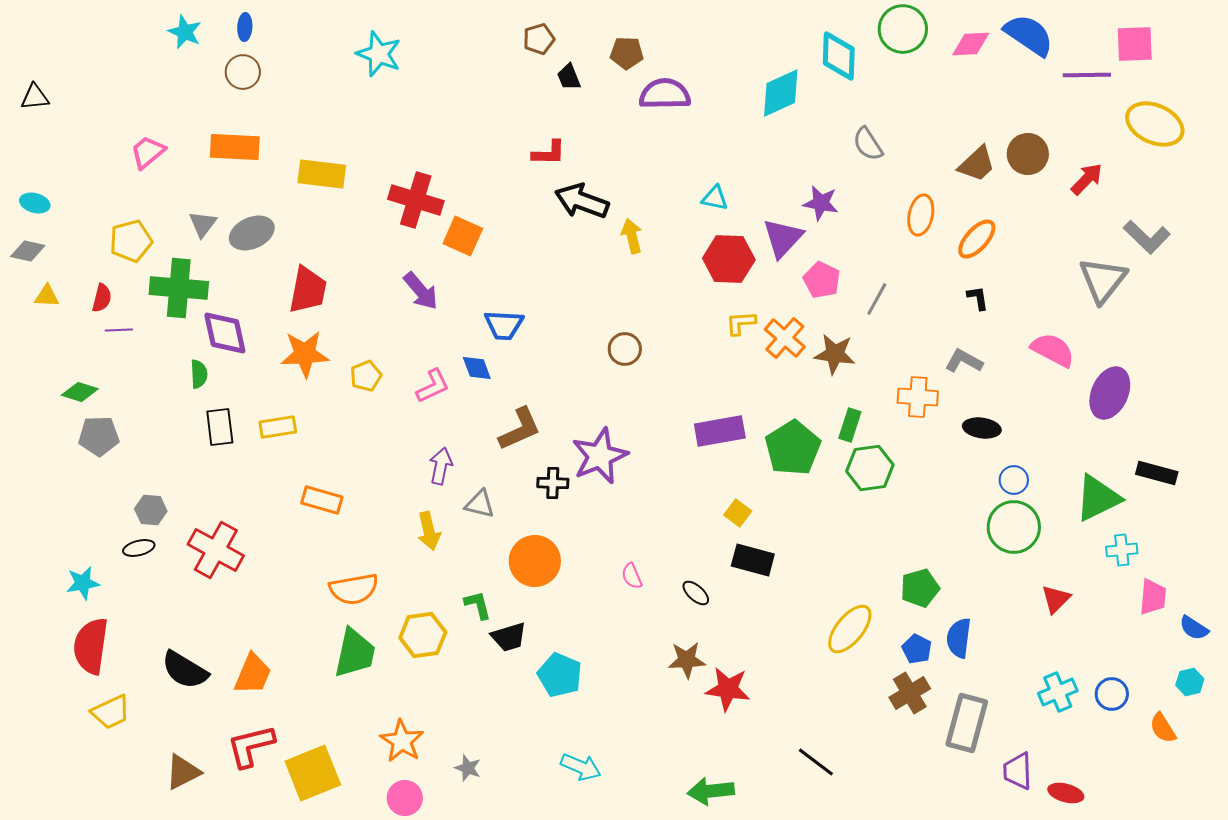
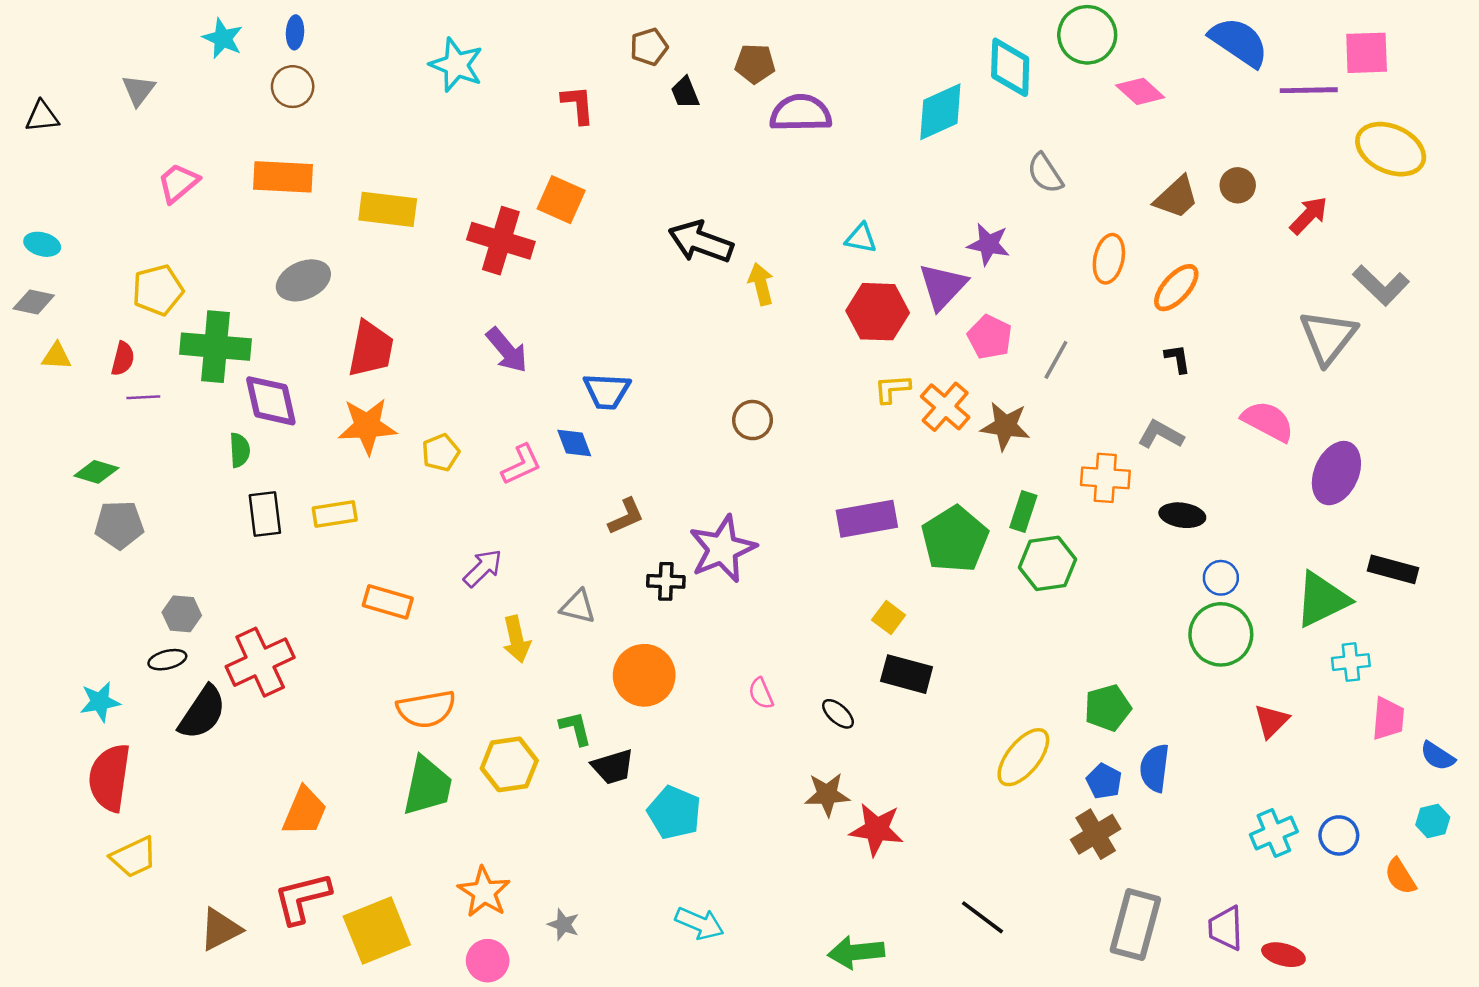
pink diamond: (971, 44) -> (1140, 91), moved, turned 45
red L-shape: (549, 153) -> (578, 105), moved, turned -96
brown circle: (1028, 154) -> (1238, 185), size x0.7
gray triangle: (203, 224) -> (138, 90), moved
orange square: (463, 236) -> (561, 200), moved
brown L-shape: (520, 429) -> (626, 516), size x0.7
purple arrow: (441, 466) -> (483, 568), moved, turned 33
red cross: (216, 550) -> (260, 662), turned 36
black semicircle: (185, 670) -> (202, 713), moved, turned -87
gray rectangle: (967, 723) -> (1135, 925), moved

